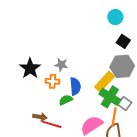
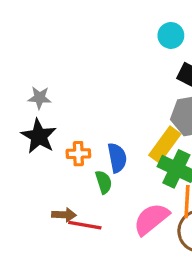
gray star: (61, 65) -> (40, 98), moved
green semicircle: (66, 100) -> (104, 182), turned 104

